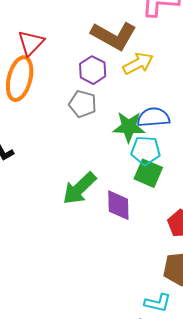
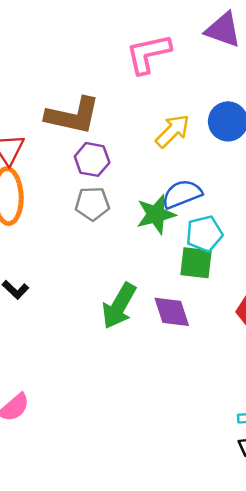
brown L-shape: (114, 36) -> (73, 116), moved
yellow arrow: (138, 64) -> (173, 131), moved
cyan pentagon: (146, 151) -> (204, 234), moved

